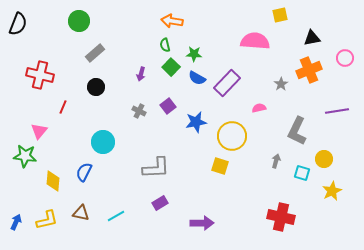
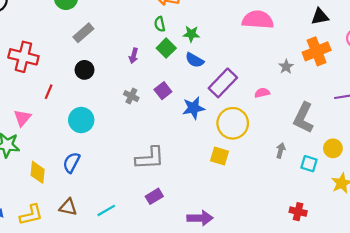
purple rectangle: (227, 83) -> (223, 83), moved
cyan circle: (103, 142) -> (81, 120), moved
red cross: (281, 217) -> (298, 212), moved, size x0.6

